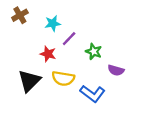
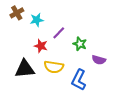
cyan star: (53, 23) -> (37, 20), moved
black triangle: (29, 81) -> (25, 69), turned 40
blue L-shape: (93, 94) -> (79, 80), turned 80

